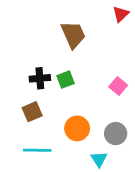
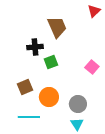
black cross: (40, 78) -> (35, 47), moved
orange circle: (77, 128) -> (49, 97), moved
gray circle: (116, 134) -> (78, 104), moved

